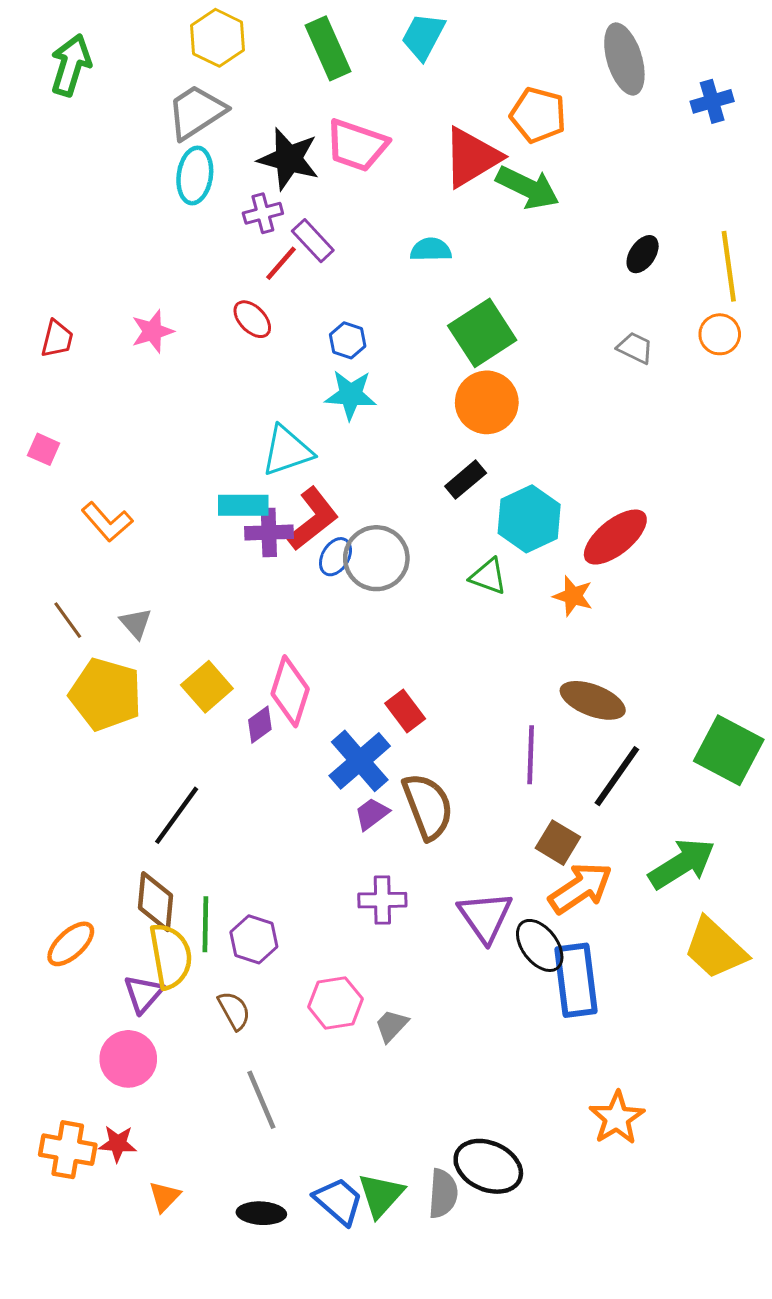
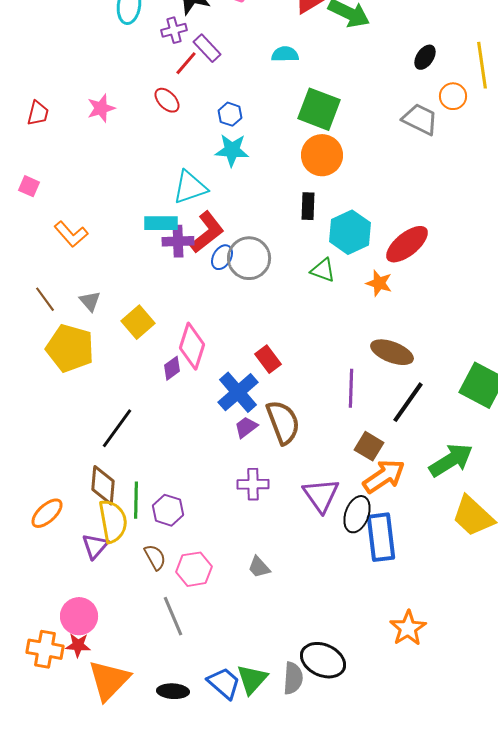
green square: (482, 333) -> (319, 109), turned -36
orange circle: (720, 334) -> (453, 96), moved
gray trapezoid: (635, 348) -> (420, 119), size x1.5
black rectangle: (466, 480) -> (308, 206), turned -48
yellow square: (207, 687) -> (138, 322), moved
black ellipse: (540, 945) -> (357, 514), turned 57
pink hexagon: (335, 1003) -> (194, 569), moved
gray trapezoid: (391, 1026) -> (259, 567), turned -85
pink circle: (128, 1059) -> (79, 616), moved
orange triangle: (165, 1197) -> (109, 680), size x2.0

